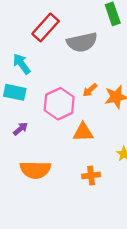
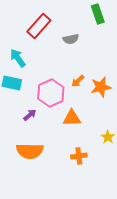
gray semicircle: (82, 42) -> (71, 39), size x0.6
purple arrow: (20, 129) -> (30, 115), moved

